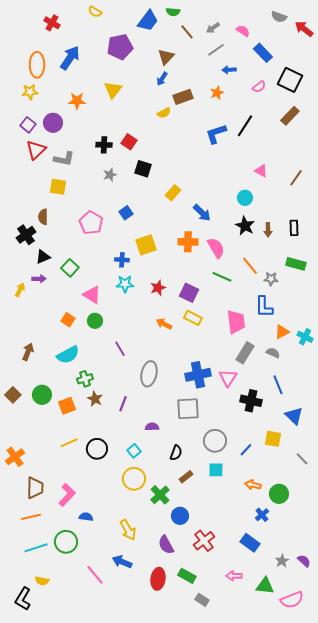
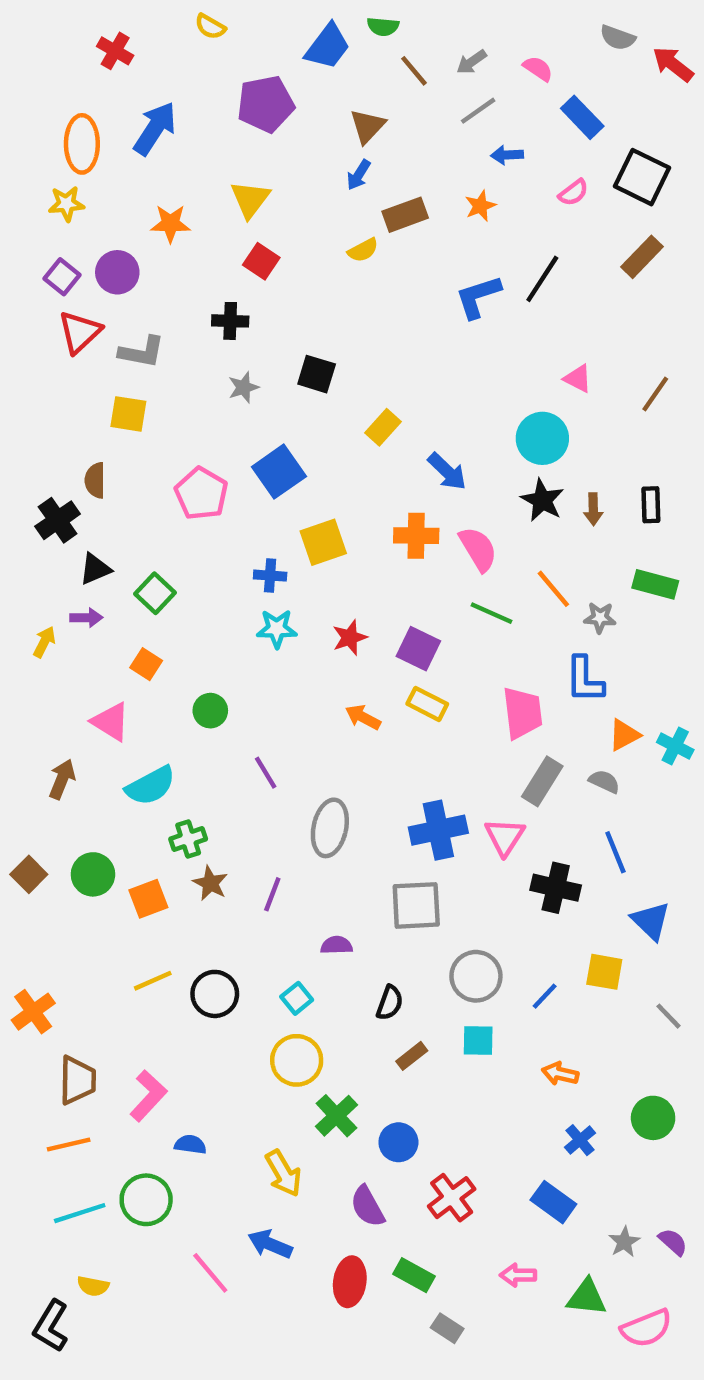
red square: (129, 142) -> (261, 261), moved
cyan circle: (245, 198) -> (542, 438), size x1.5
blue square: (126, 213) -> (279, 472), size x1.6
pink triangle: (92, 295) -> (111, 722), moved
orange square: (68, 320) -> (146, 664), moved
green circle: (279, 494) -> (653, 1118), moved
green cross: (160, 495) -> (336, 1116), moved

